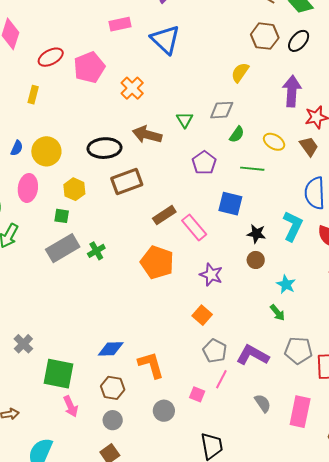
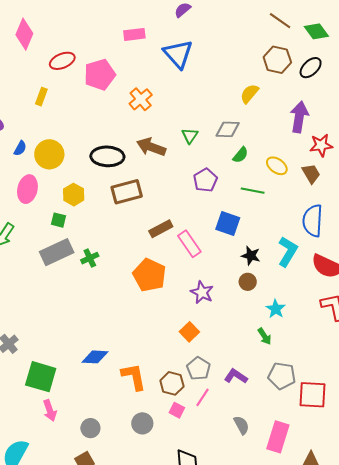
purple L-shape: (253, 355) -> (236, 376), size x0.7
brown hexagon: (113, 388) -> (172, 383), moved

